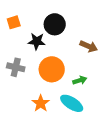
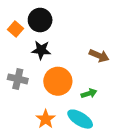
orange square: (14, 22) -> (16, 29), turned -32
black circle: (55, 24) -> (40, 20), moved

